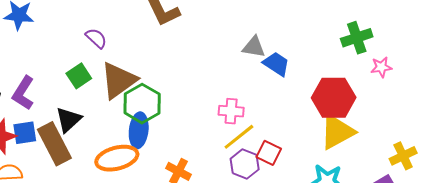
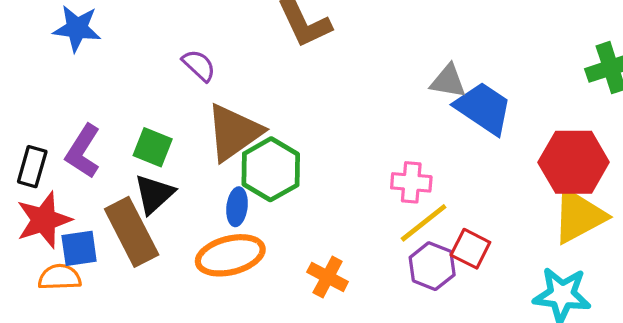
blue trapezoid: (276, 64) -> (483, 108), size x1.4
green square: (79, 76) -> (153, 147), moved, turned -35
blue ellipse: (139, 130) -> (237, 207), moved, size x0.7
blue square: (25, 133) -> (79, 248), moved

